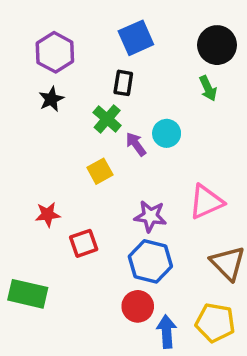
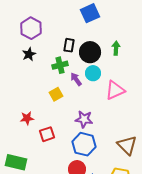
blue square: (136, 38) -> (90, 13), moved
black circle: (217, 45) -> (90, 52), moved
green arrow: (208, 88) -> (116, 48), turned -152
green cross: (107, 119) -> (60, 65), turned 35
pink triangle: (206, 202) -> (115, 90), moved

